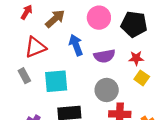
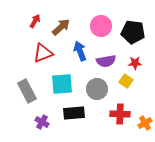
gray rectangle: (24, 76) -> (27, 91), moved, size x1.6
yellow square: (142, 78) -> (126, 81), moved
gray circle: (107, 90) -> (97, 89), moved

